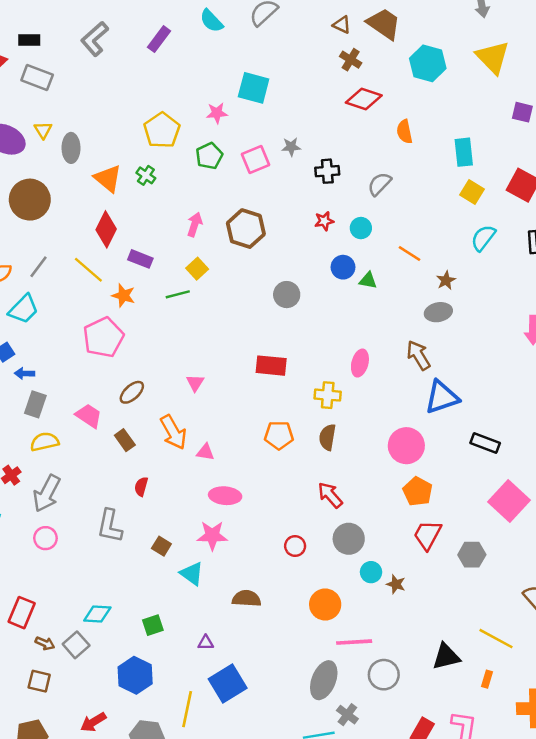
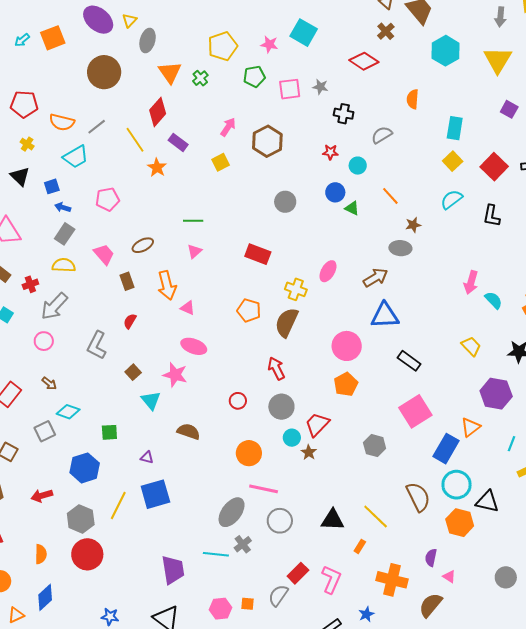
red diamond: (364, 99) -> (364, 61), moved
green line: (178, 294) -> (193, 221), moved
pink pentagon: (103, 337) -> (107, 199), moved, size x0.7
brown arrow: (418, 355) -> (376, 278), turned 75
brown semicircle: (327, 437) -> (287, 322), size x1.4
red trapezoid: (427, 535) -> (317, 424), moved
brown arrow: (45, 643) -> (49, 383), moved

